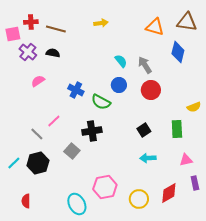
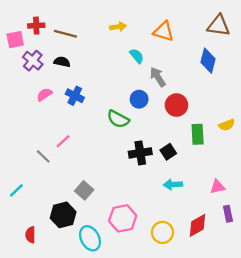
orange triangle: (155, 27) -> (164, 31), moved
cyan semicircle: (121, 61) -> (137, 56), moved
gray arrow: (145, 65) -> (158, 77), moved
blue cross: (76, 90) -> (75, 96), moved
green rectangle: (177, 129) -> (198, 134), moved
black cross: (92, 131) -> (140, 153), moved
gray square: (72, 151) -> (84, 190), moved
black hexagon: (38, 163) -> (63, 215), moved

